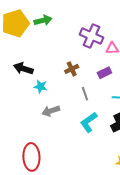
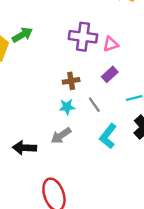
black arrow: (23, 69) -> (24, 148), moved
brown cross: (72, 69) -> (71, 81), turned 32
cyan star: (40, 87) -> (67, 107), moved

